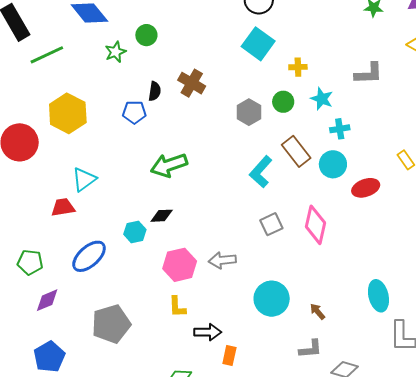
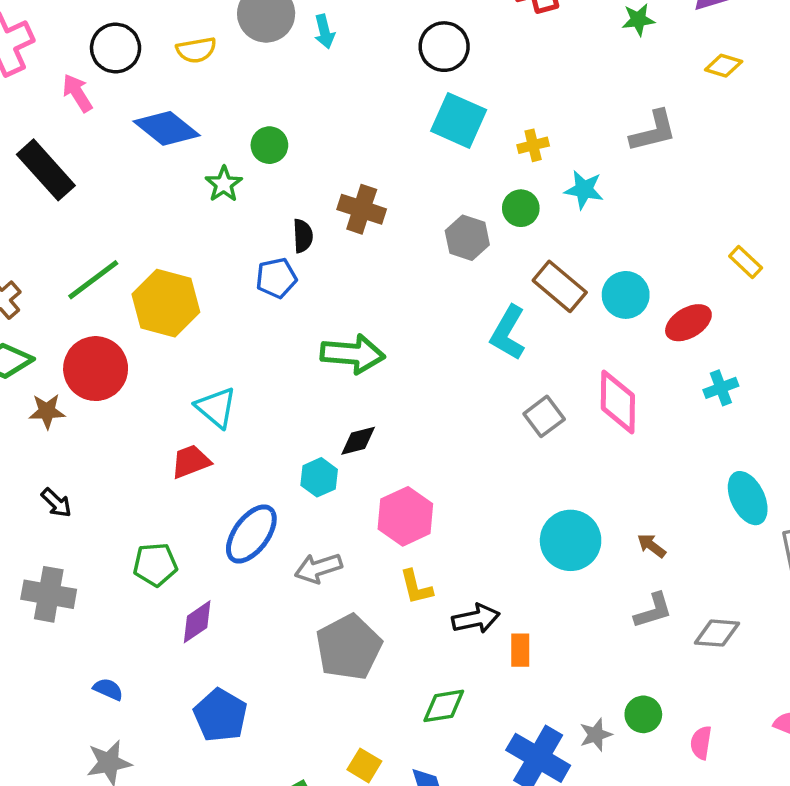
green line: (47, 55) -> (93, 280), moved
cyan cross: (340, 129) -> (721, 388), moved
green arrow: (169, 165) -> (353, 354), turned -144
cyan triangle: (84, 179) -> (216, 407), turned -32
gray arrow: (222, 260) -> (318, 568), moved
gray pentagon: (111, 324) -> (349, 647), moved

